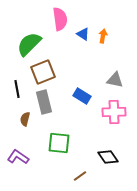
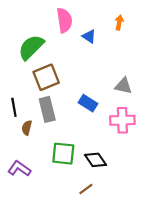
orange arrow: (103, 36) -> (119, 22), moved
black line: (17, 89) -> (14, 107), moved
black diamond: (108, 157) -> (96, 160), moved

